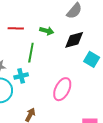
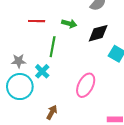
cyan cross: (21, 76) -> (42, 71), turned -32

